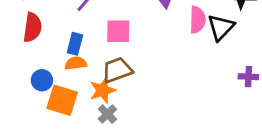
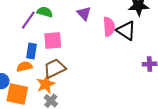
black triangle: (221, 27) -> (126, 30), turned -35
blue rectangle: (75, 44) -> (31, 51), moved

